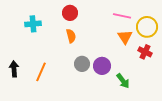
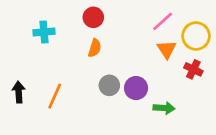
pink line: (122, 16) -> (163, 21), turned -54
orange semicircle: (71, 36) -> (95, 48), turned 32
green arrow: (123, 81) -> (164, 108), turned -49

